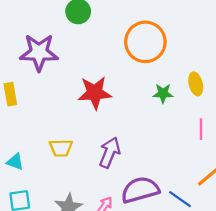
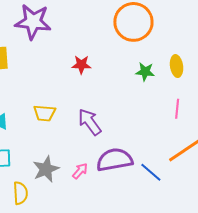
red star: (95, 93) -> (81, 65), size x0.6
purple arrow: (110, 152) -> (90, 122), turned -64

